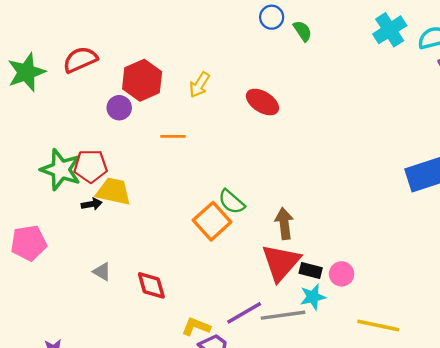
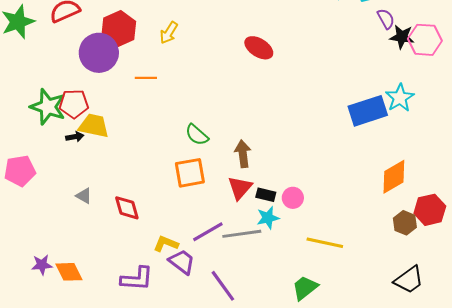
red ellipse: (262, 102) -> (259, 48), moved
purple circle: (119, 108) -> (99, 53), size x1.8
orange square: (212, 221) -> (190, 173), moved, turned 32
red triangle: (281, 262) -> (240, 188), size x0.7

